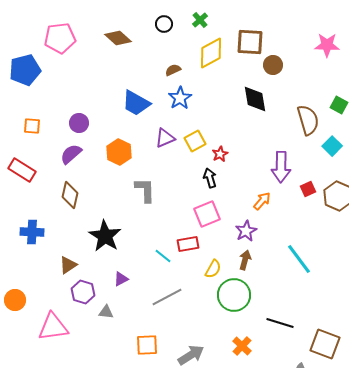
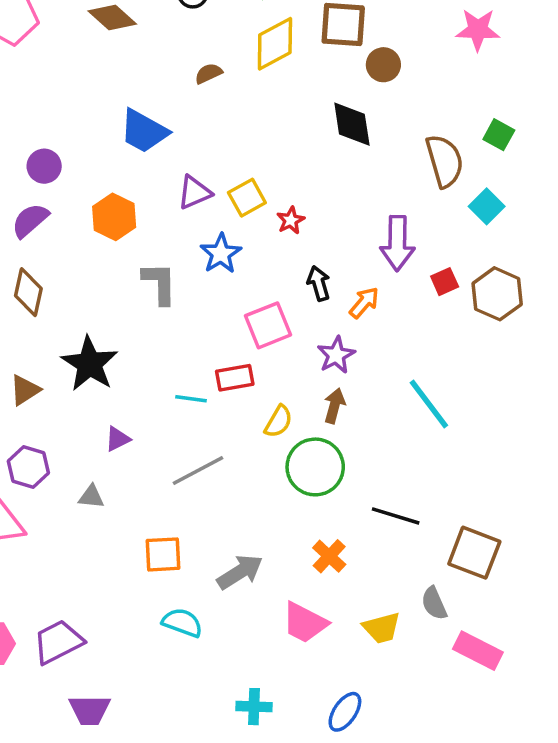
blue star: (180, 98) -> (221, 254), moved
black arrow: (210, 178) -> (319, 283), moved
cyan line: (163, 256) -> (191, 399), turned -30
brown triangle: (68, 265) -> (25, 390), moved
purple hexagon: (83, 292) -> (28, 467), moved

